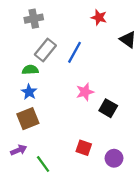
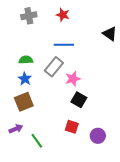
red star: (99, 17) -> (63, 15), moved
gray rectangle: (45, 50) -> (54, 67), moved
blue line: (74, 52) -> (64, 45), turned 60
black square: (108, 108) -> (79, 100), moved

